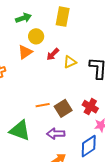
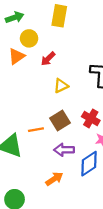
yellow triangle: (70, 62) -> (61, 86), moved
orange line: (43, 105) -> (36, 130), moved
purple arrow: (56, 134) -> (64, 150), moved

